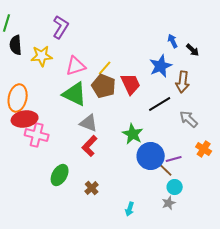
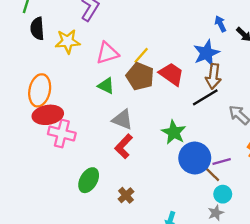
brown arrow: (183, 82) -> (213, 76), moved
red trapezoid: (131, 84) -> (171, 74), turned -30
green triangle: (75, 94) -> (106, 86), size x0.6

